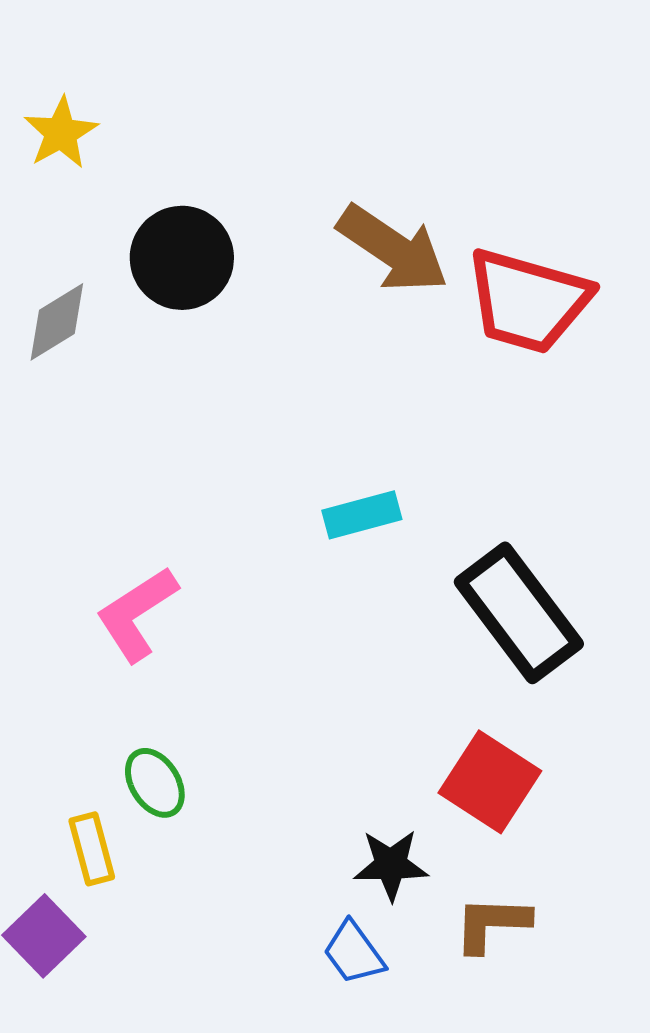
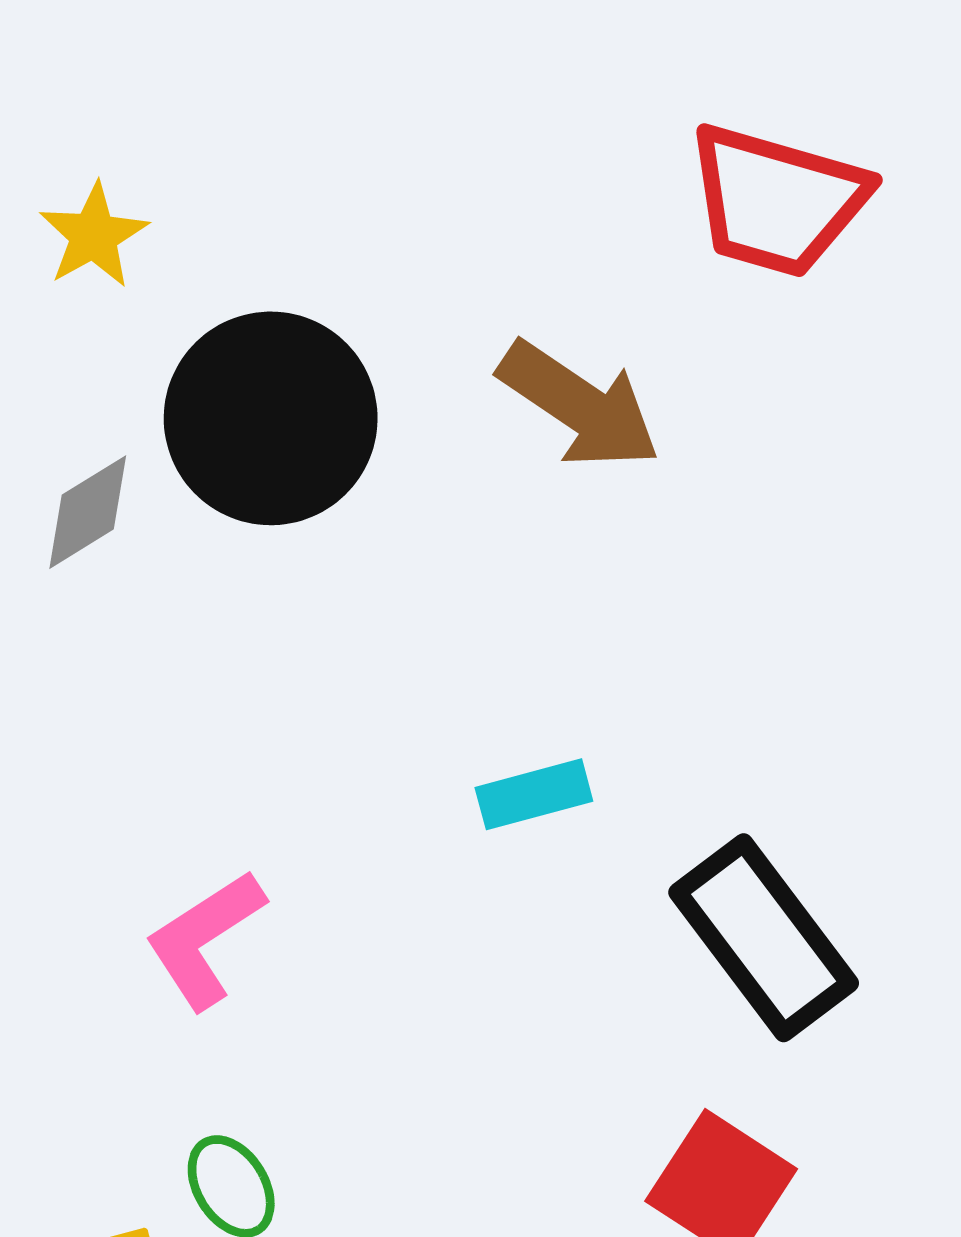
black circle: (182, 258) -> (271, 418), size x1.4
red trapezoid: (528, 301) -> (777, 200), moved

